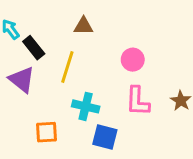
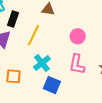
black rectangle: (34, 48) -> (13, 19), turned 49
cyan cross: (86, 106) -> (42, 63), turned 30

